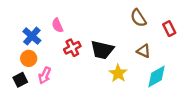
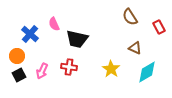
red cross: (72, 48) -> (69, 67), moved, turned 35
black trapezoid: (102, 50) -> (77, 39), moved
orange circle: (29, 58) -> (17, 56), moved

